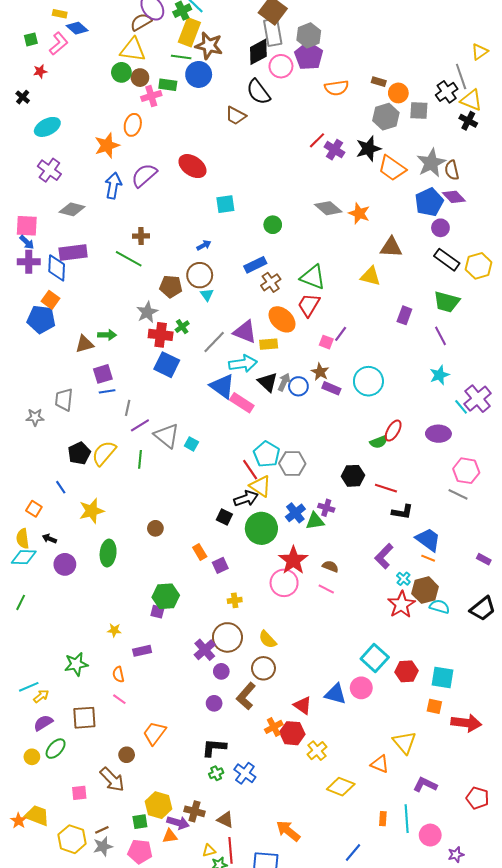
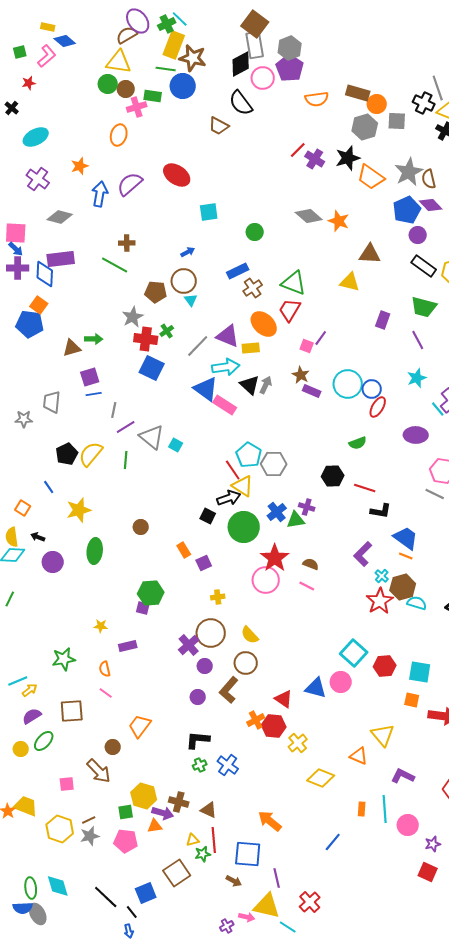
brown rectangle: (379, 82) -> (358, 93), size x1.6
black cross: (447, 92) -> (424, 103), turned -30
orange star: (107, 145) -> (80, 166), moved, size x0.7
blue circle: (298, 386) -> (372, 389), moved
red ellipse: (393, 431) -> (378, 407), moved

